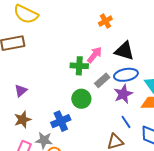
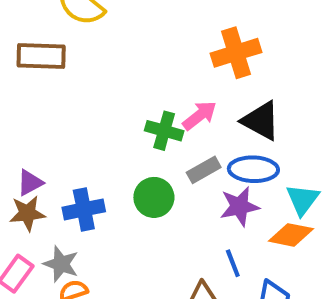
orange cross: (105, 21) -> (236, 53), size x1.6
purple triangle: (21, 91) -> (30, 183), moved
blue cross: (61, 121) -> (84, 209), moved

